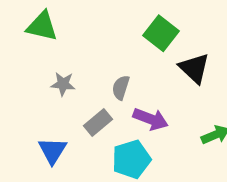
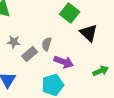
gray rectangle: (98, 123) -> (30, 54), moved

